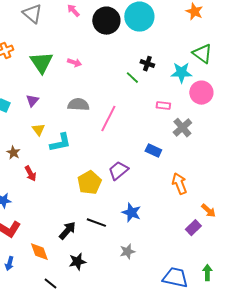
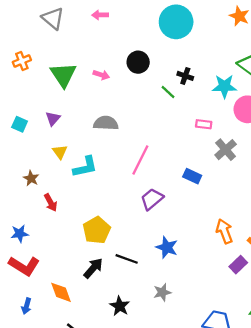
pink arrow: (73, 11) -> (100, 15), turned -48
black circle: (106, 21) -> (138, 62), moved, size x0.7
pink line: (108, 119) -> (140, 160), moved
yellow pentagon: (89, 183) -> (97, 230), moved
orange arrow: (179, 184) -> (224, 231), moved
black star: (77, 262) -> (120, 306), moved, turned -30

